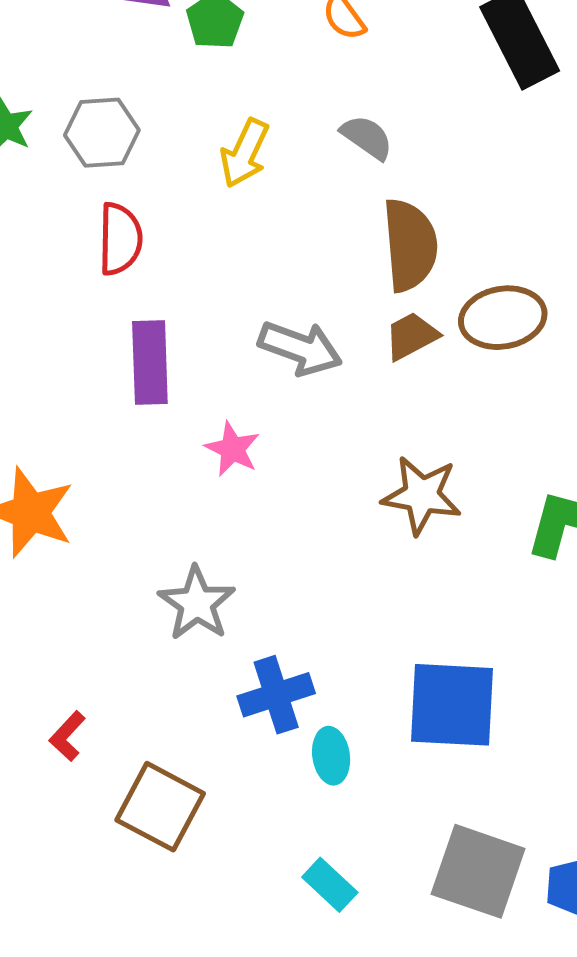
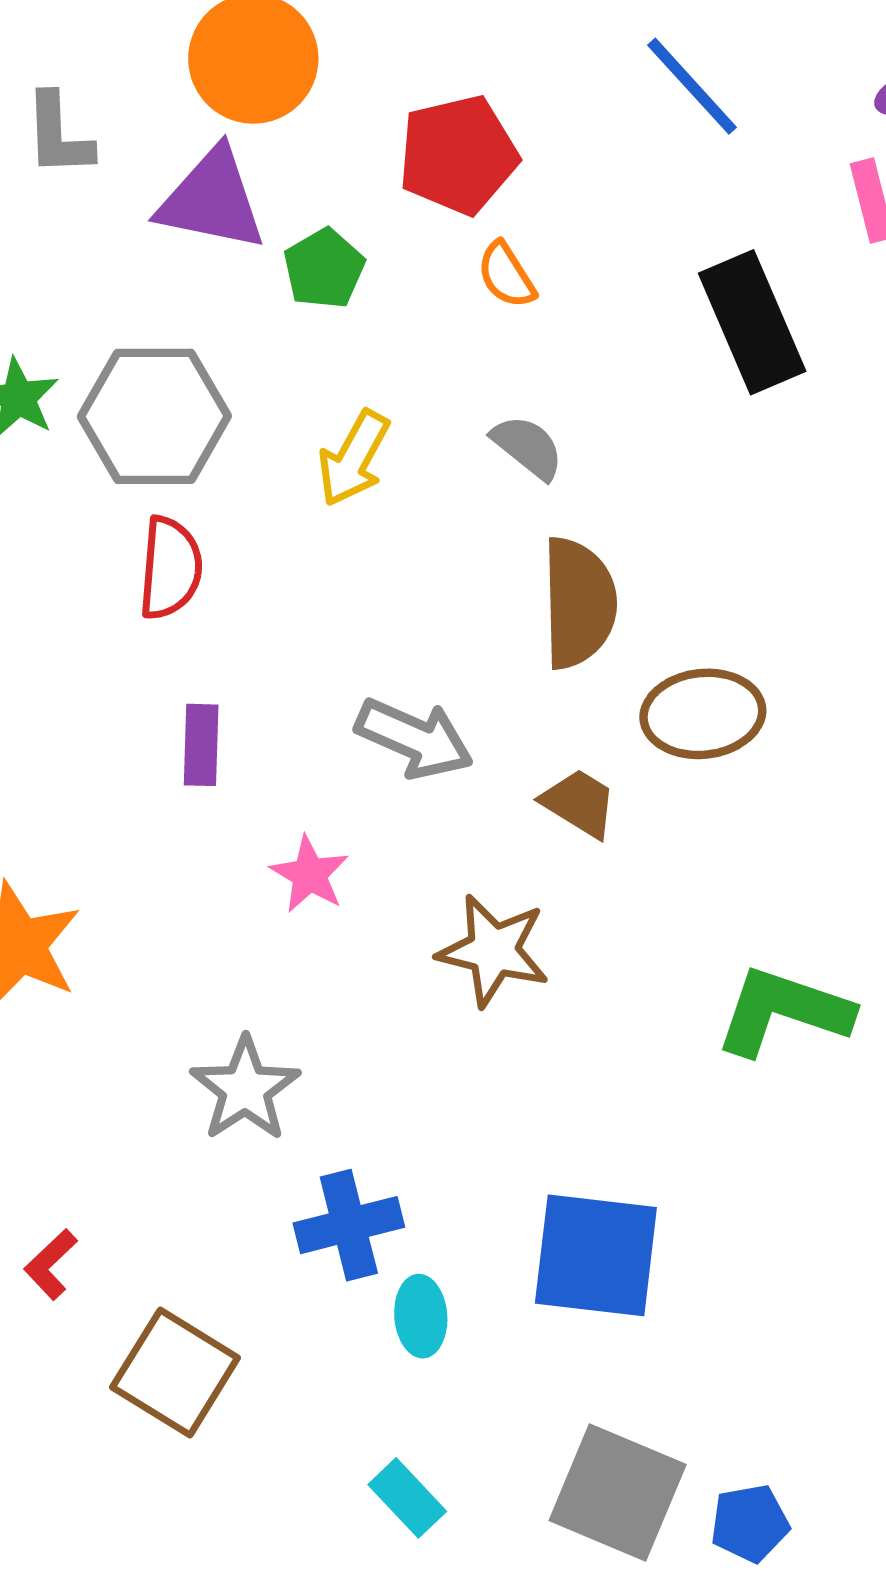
gray hexagon: (102, 133) -> (154, 416), size x1.4
brown trapezoid: (411, 336) -> (579, 803), moved, turned 56
purple rectangle: (150, 362) -> (201, 745), size x0.7
brown star: (422, 495) -> (493, 951), moved

